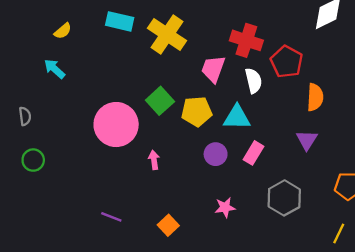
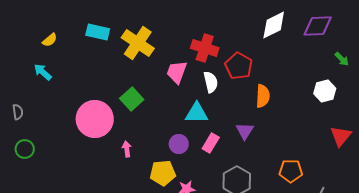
yellow pentagon: (197, 111) -> (163, 173), moved
purple triangle: (307, 140) -> (245, 131), moved

